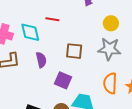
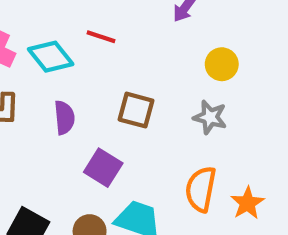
cyan diamond: (30, 32) -> (51, 57), turned -35
gray star: (109, 49) -> (210, 117), size x0.7

